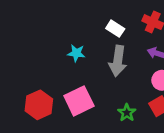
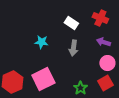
gray arrow: (118, 61) -> (73, 48), size x0.7

